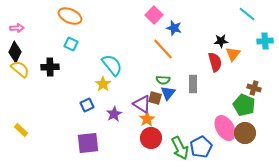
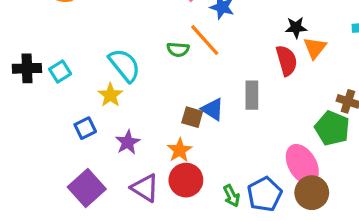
cyan square: (71, 44) -> (60, 72), moved, turned 32
green semicircle: (163, 80) -> (178, 49), moved
blue triangle: (168, 93) -> (213, 109), turned -35
purple triangle: (142, 104) -> (145, 188), moved
brown circle: (245, 133) -> (312, 193), moved
purple square: (88, 143) -> (87, 188), turned -35
green arrow: (180, 148) -> (232, 196), size x0.6

